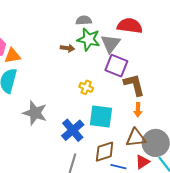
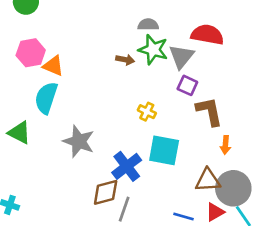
orange triangle: (12, 56) -> (53, 66), turned 30
purple square: (116, 66) -> (187, 85), size x0.7
orange arrow: (138, 110) -> (225, 145), moved
brown diamond: (105, 152) -> (106, 192), moved

